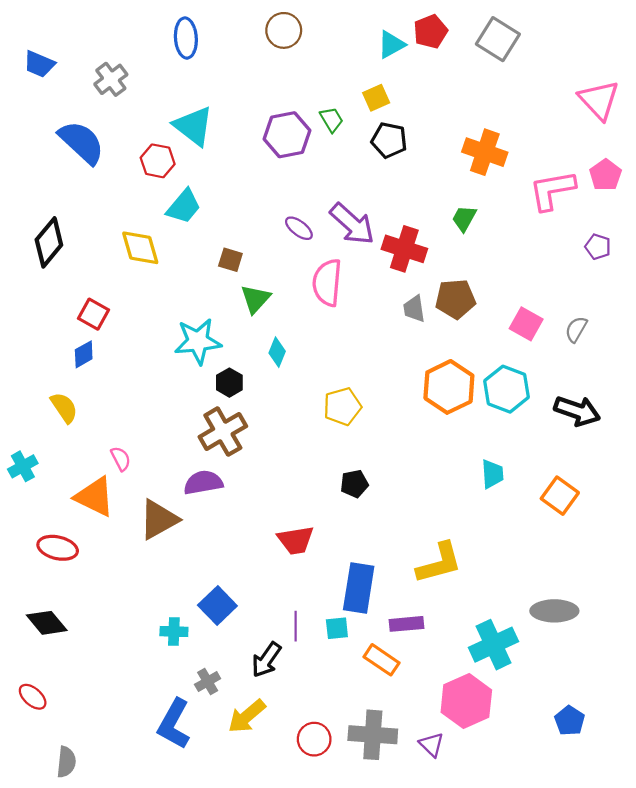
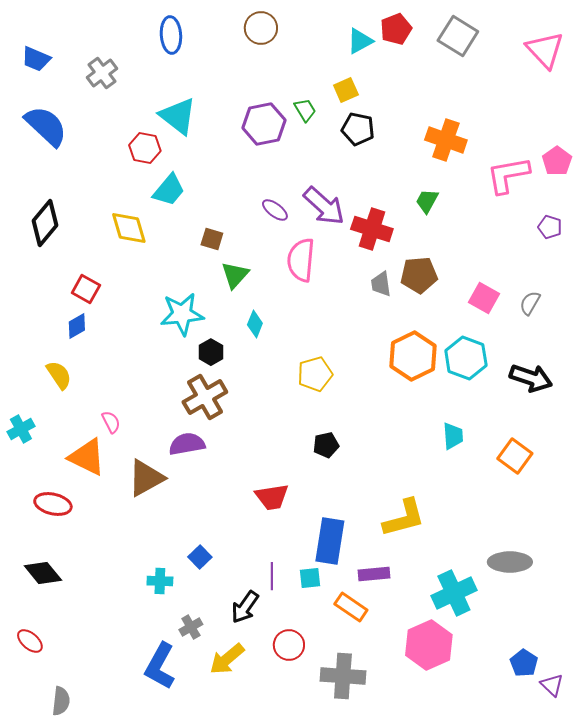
pink triangle: (599, 100) -> (545, 50), moved
blue semicircle: (82, 142) -> (46, 126), moved
blue square: (217, 605) -> (200, 557), size x0.7
red circle: (314, 739) -> (289, 645), moved
purple triangle: (432, 745) -> (552, 685), moved

